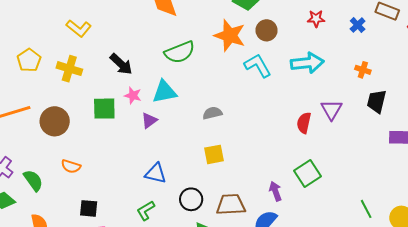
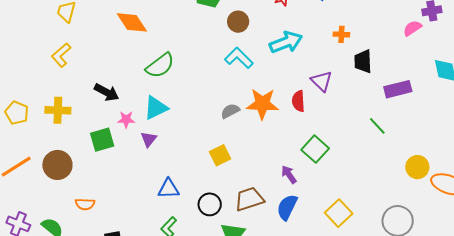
yellow L-shape: (79, 28) -> (61, 55), moved, turned 115
orange star: (230, 35) -> (262, 104), moved
gray semicircle: (212, 113) -> (230, 111), moved
green line: (366, 209) -> (377, 126), moved

